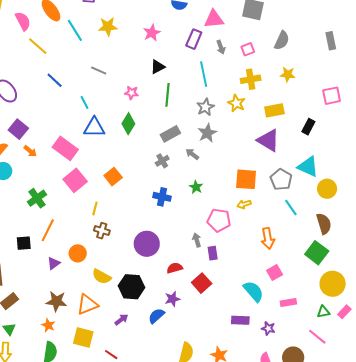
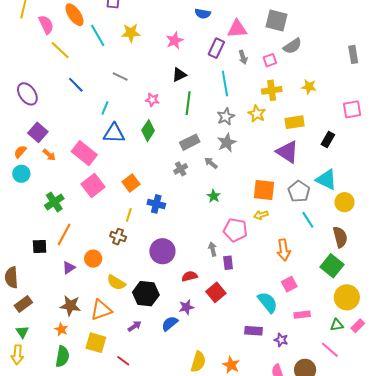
gray semicircle: (282, 40) -> (292, 46), moved, turned 30
cyan line: (84, 102) -> (105, 108), turned 48
blue cross: (162, 197) -> (156, 204), moved
yellow line: (95, 208) -> (129, 215), moved

